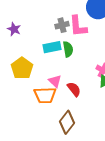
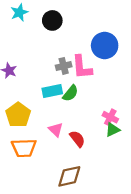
green semicircle: (68, 49) -> (70, 93), turned 49
orange trapezoid: (45, 95) -> (24, 148), moved
brown diamond: (67, 122) -> (69, 176), turned 40

